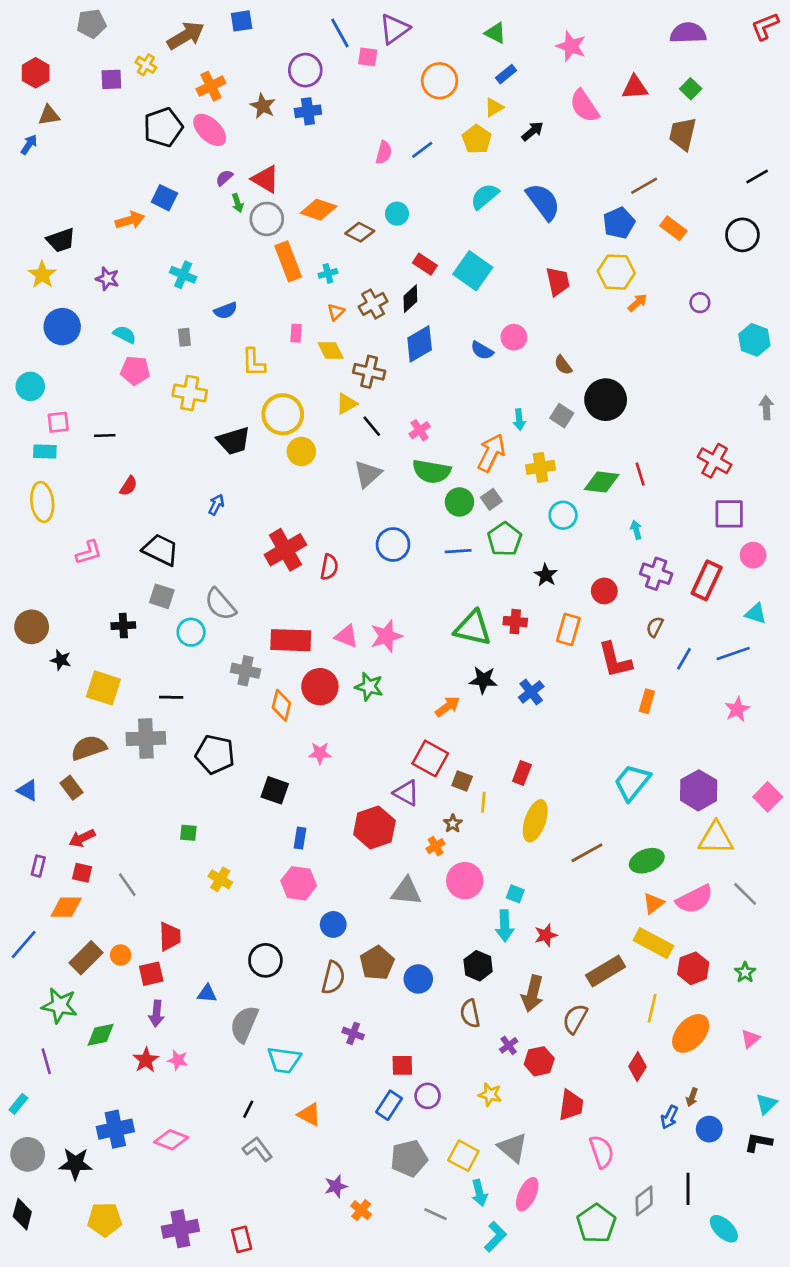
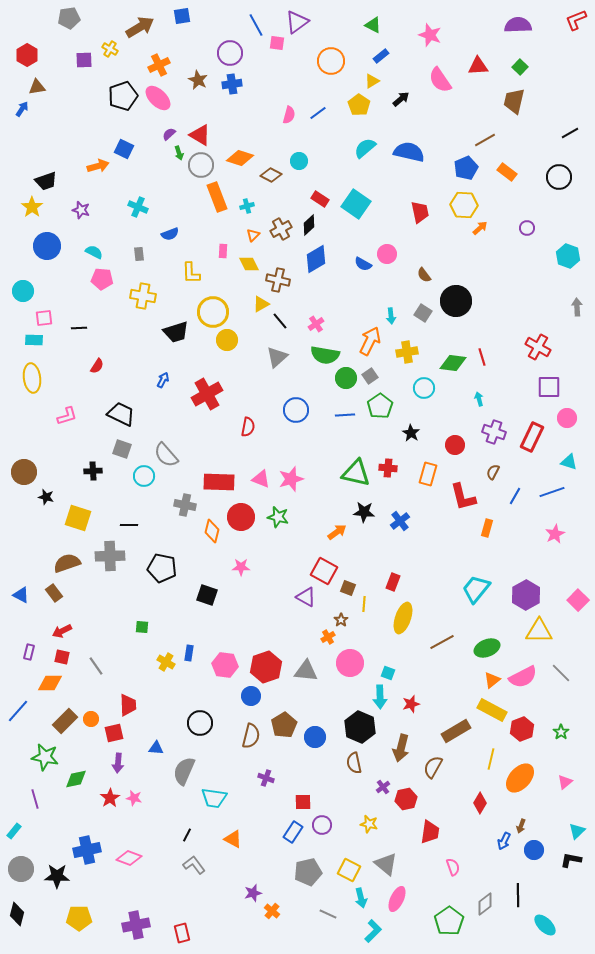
blue semicircle: (543, 202) -> (409, 152), turned -40
red cross: (285, 550) -> (207, 394), moved
red hexagon: (374, 827) -> (266, 667), moved
blue rectangle: (300, 838) -> (189, 653), moved
black hexagon: (478, 966) -> (360, 727), size x1.4
pink semicircle: (602, 1152) -> (453, 867), size x0.7

